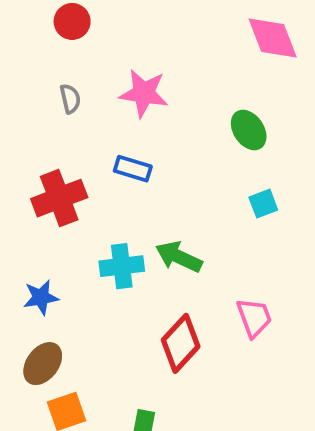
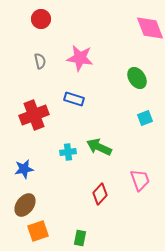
cyan cross: (122, 266) -> (68, 152), size x0.7
red diamond: (181, 343) -> (100, 194), size x0.7

